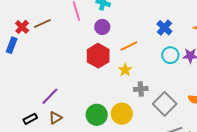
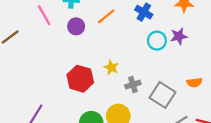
orange line: (129, 46) -> (106, 16), moved
red hexagon: (98, 56) -> (80, 79), moved

